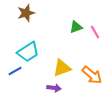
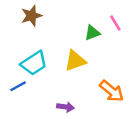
pink line: (95, 32) -> (115, 23), moved
yellow triangle: (62, 68) -> (75, 61), moved

